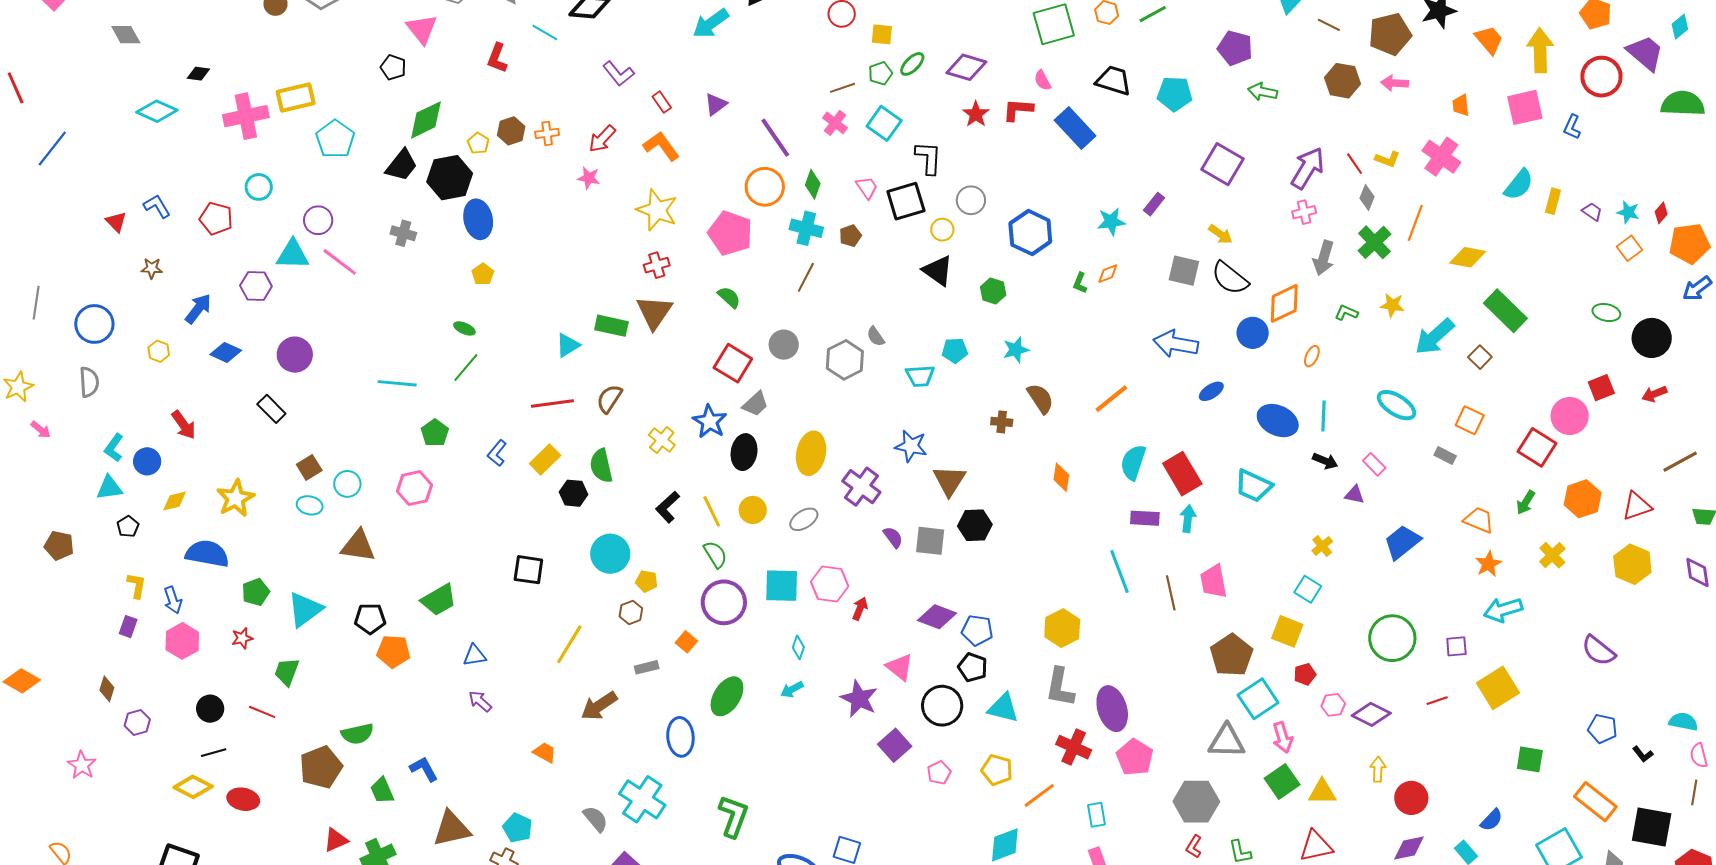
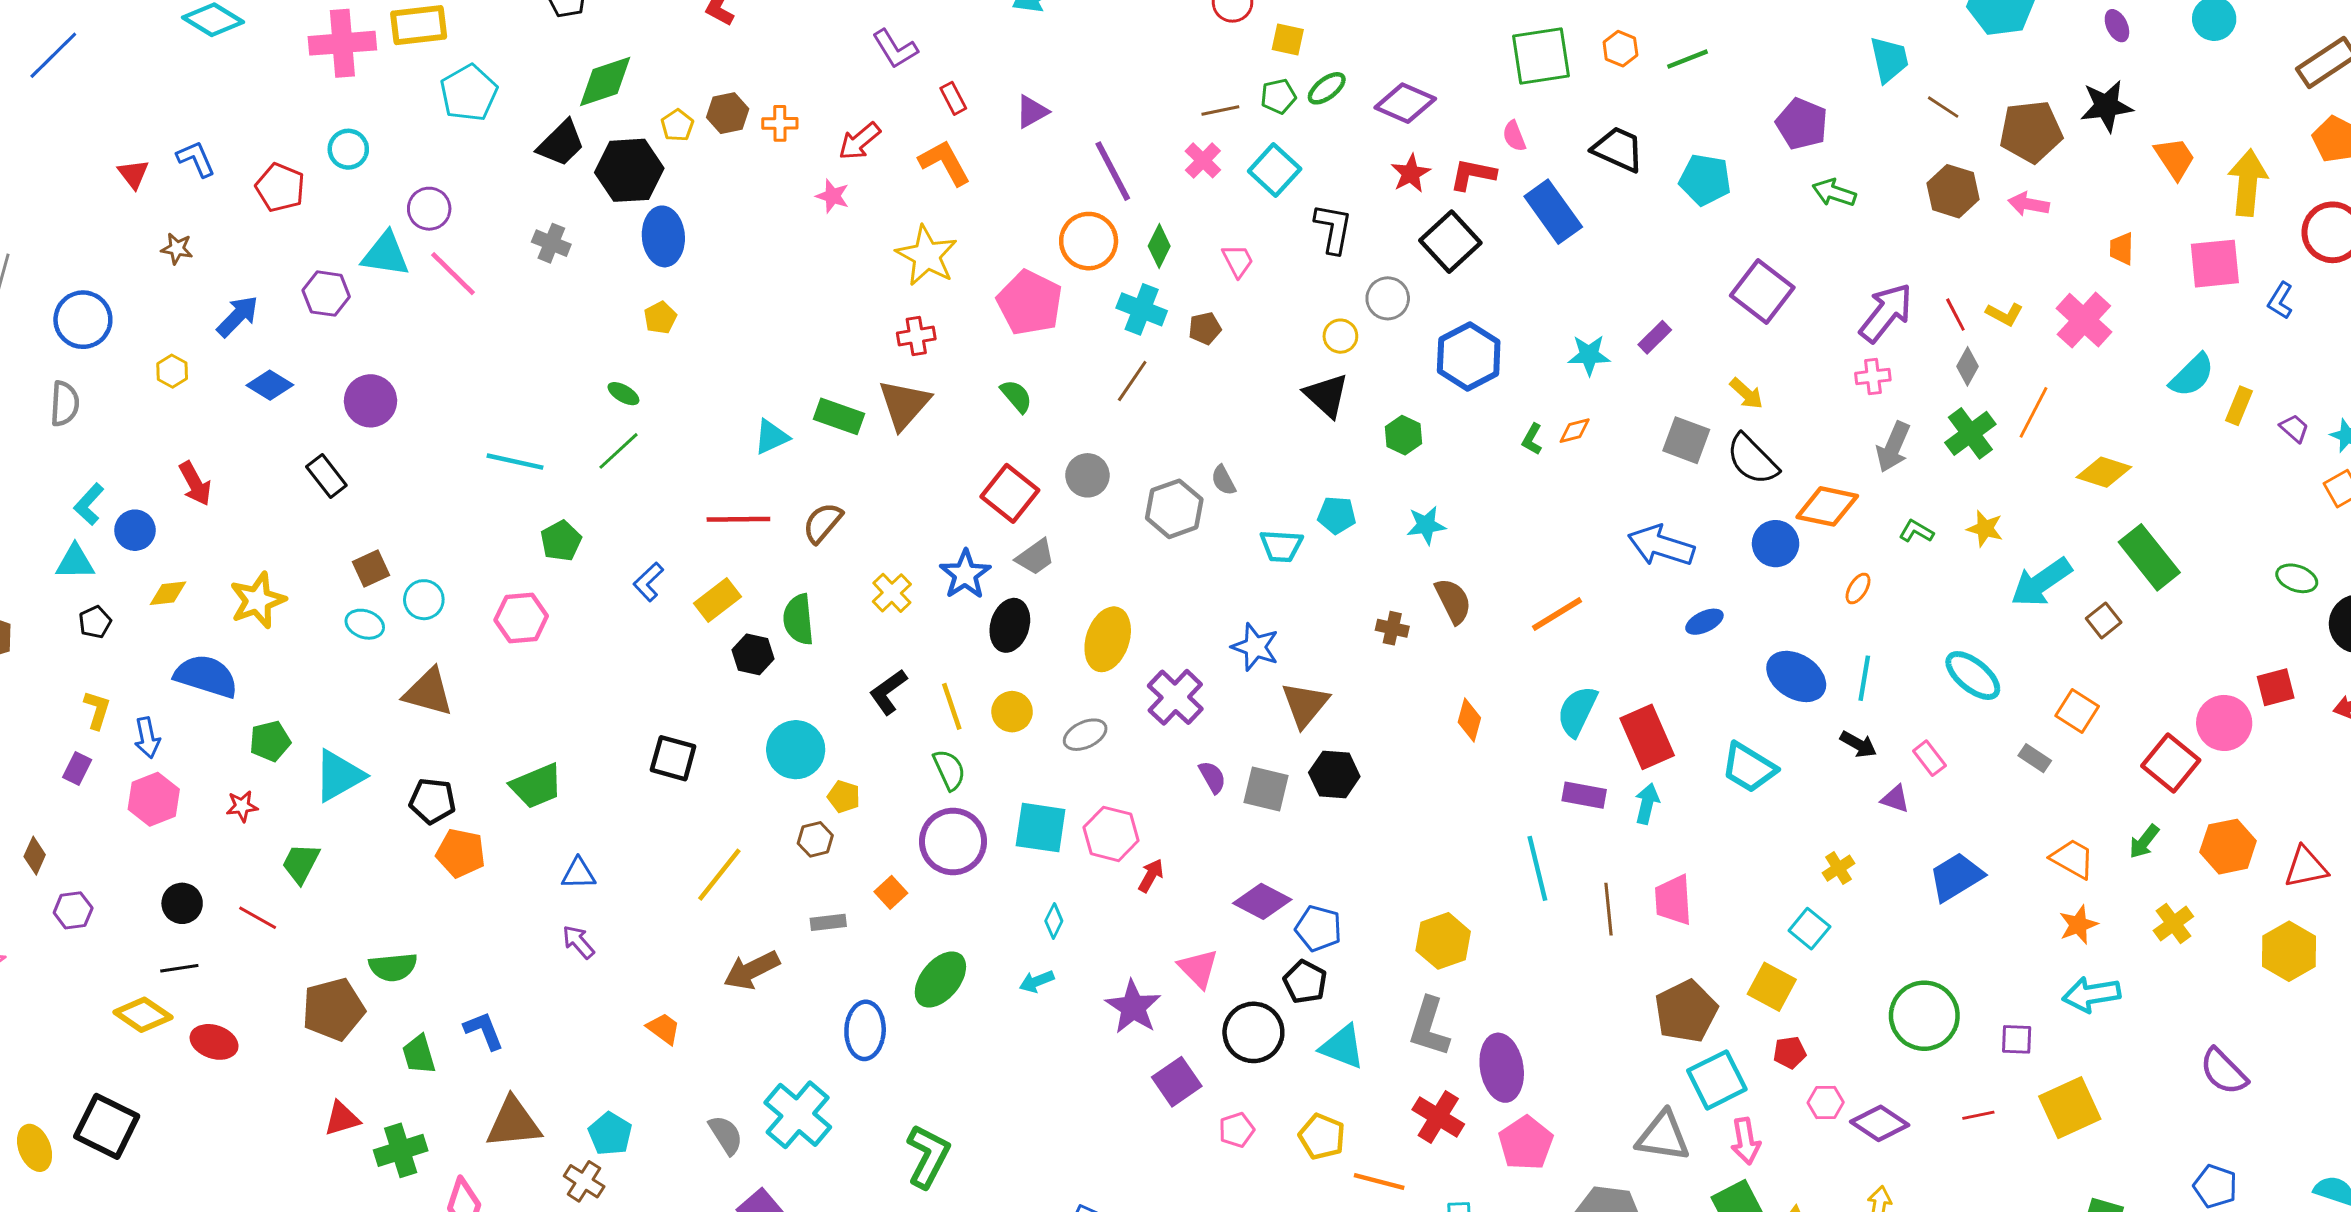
black square: (906, 201) -> (1450, 242), moved, turned -33
orange diamond: (1284, 303) -> (1827, 506), turned 30
orange line: (1039, 795) -> (1379, 1181), turned 44

